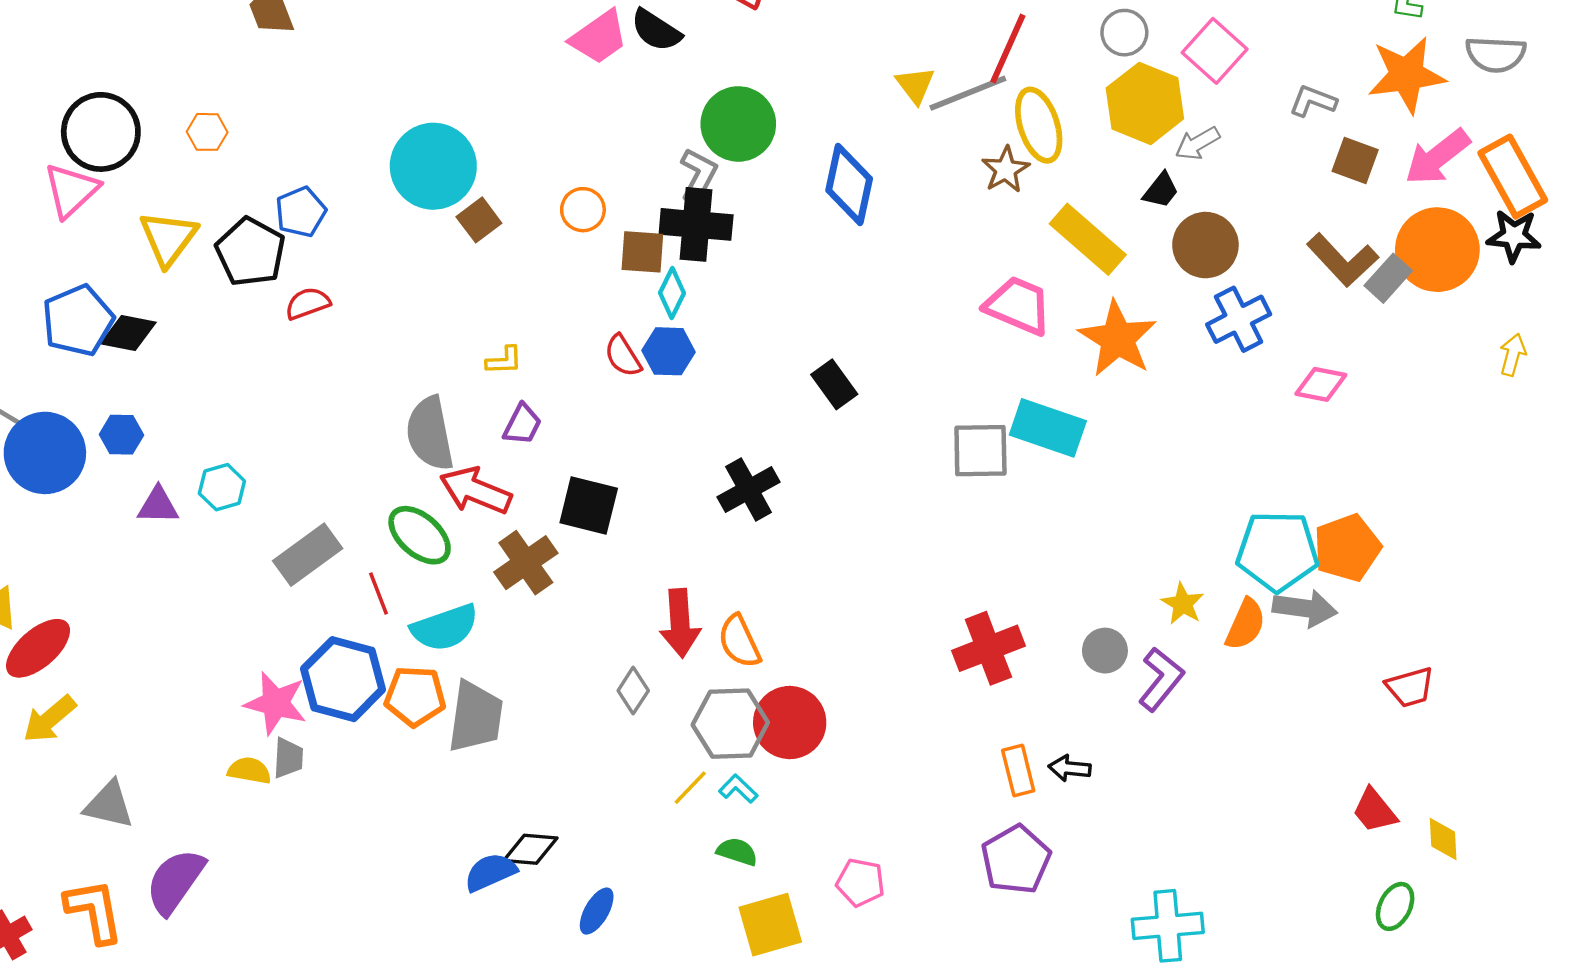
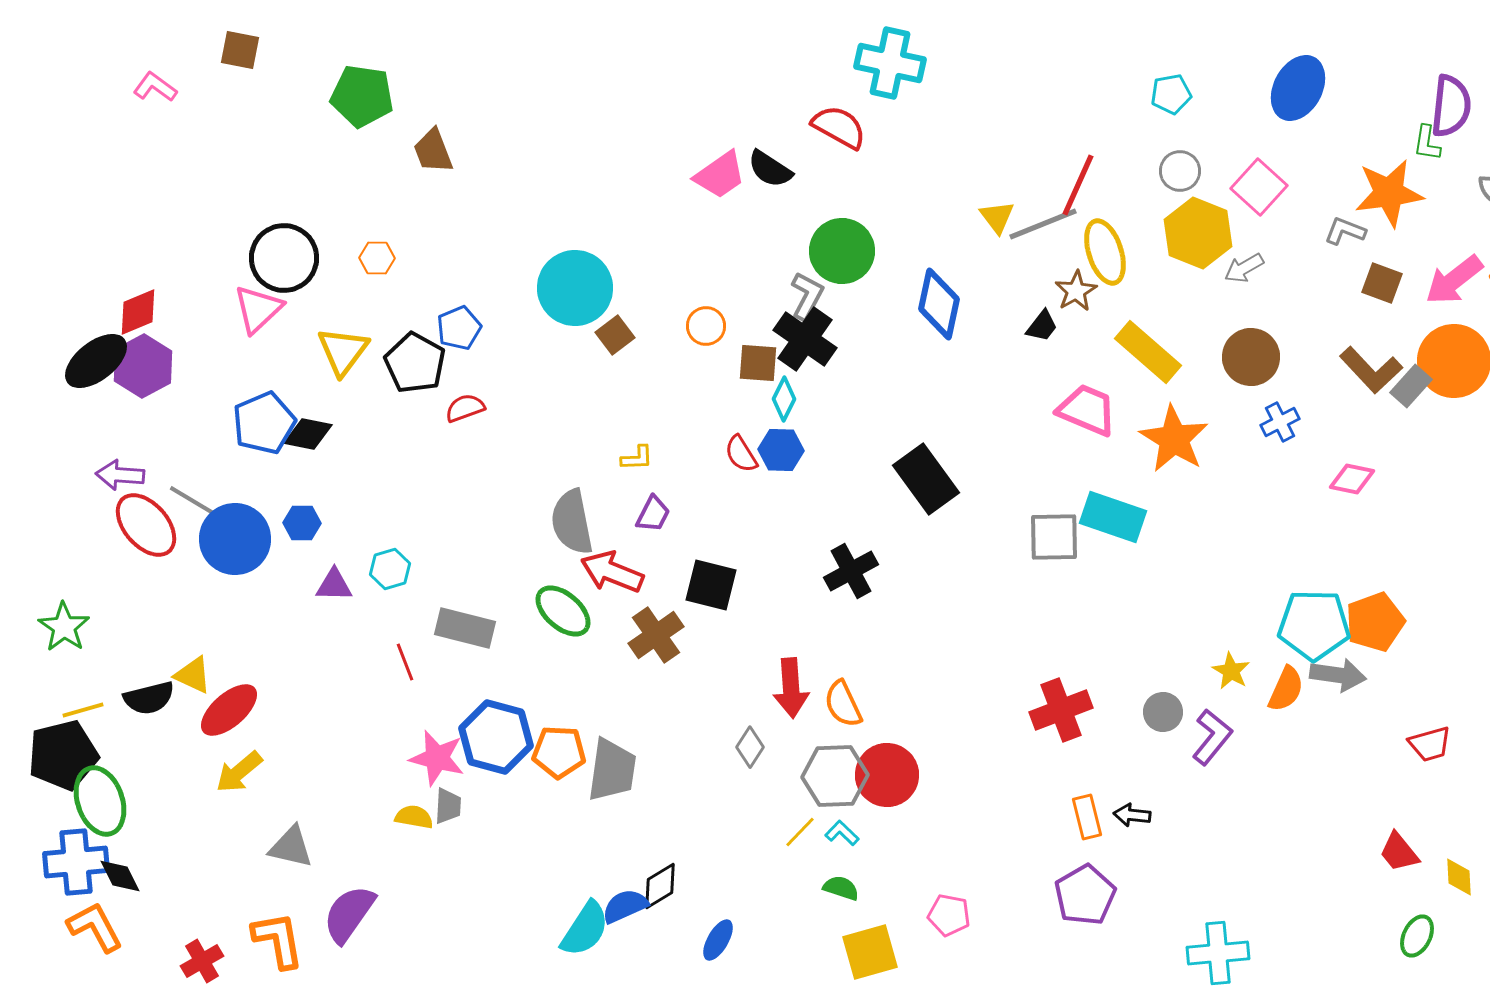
orange star: (1407, 75) -> (1389, 193), moved
black trapezoid: (1161, 190) -> (1042, 326), moved
black cross: (696, 224) -> (805, 339), turned 30
blue cross: (1239, 319) -> (1280, 422), size x0.7
black rectangle: (834, 384) -> (926, 479), size x1.6
gray rectangle: (308, 555) -> (465, 628), turned 50
red line: (378, 593) -> (405, 662), moved
cyan semicircle: (445, 628) -> (585, 929), moved, turned -38
black diamond: (530, 849) -> (660, 886), turned -36

